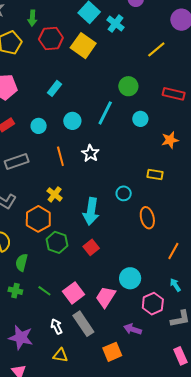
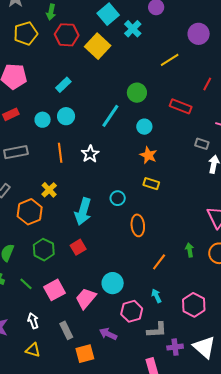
cyan circle: (72, 121) -> (66, 116), moved
orange star: (170, 140) -> (148, 155), moved, turned 30
green hexagon: (57, 242) -> (44, 250), moved
gray rectangle: (83, 324) -> (66, 330), moved, size x0.7

